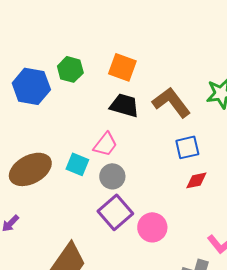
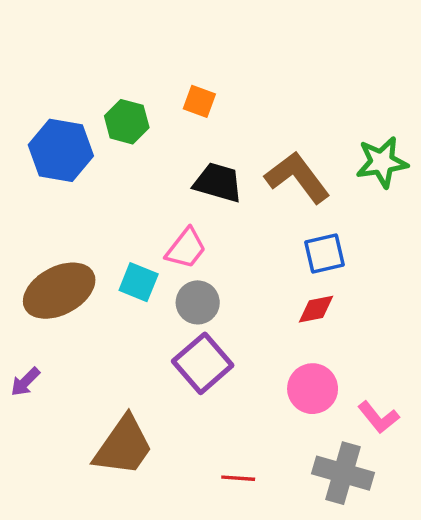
orange square: (122, 67) -> (199, 101), moved, size x0.7
red diamond: (196, 180) -> (316, 309), moved
pink circle: (152, 227) -> (313, 389), moved

